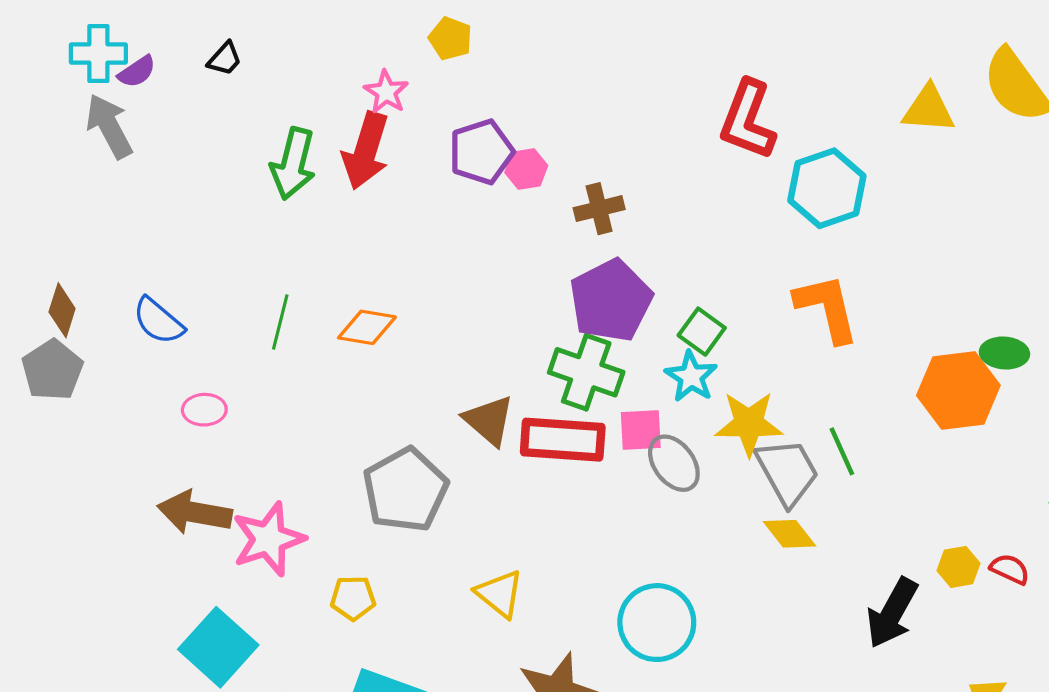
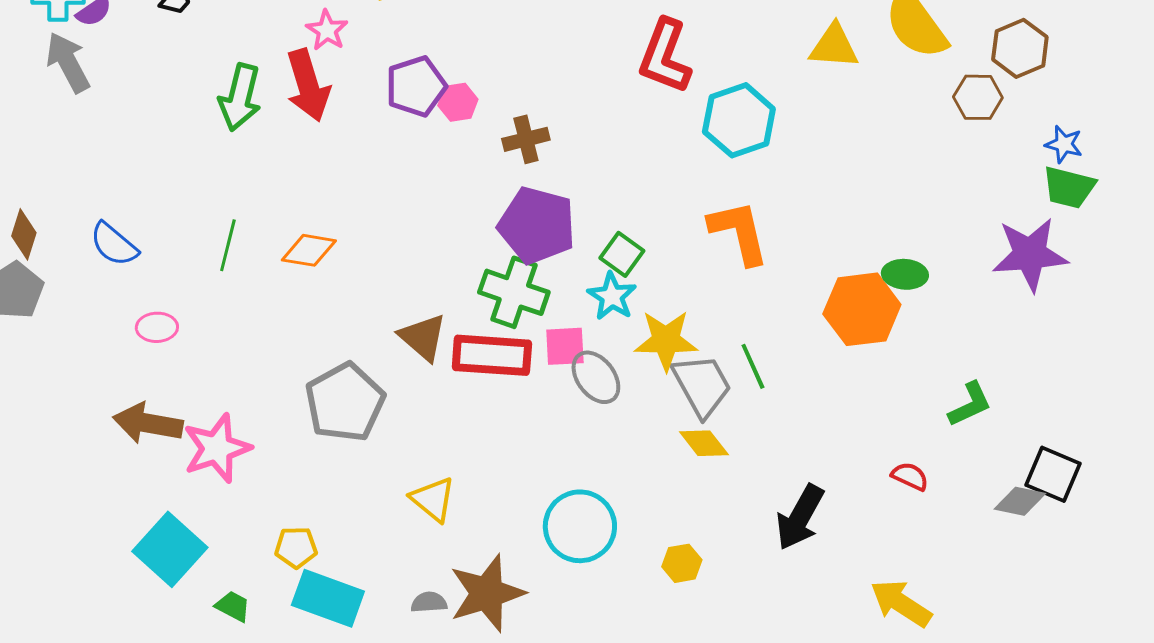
red arrow: (366, 151) -> (308, 85), turned -34
purple pentagon: (611, 301) -> (537, 225), turned -30
yellow hexagon: (958, 567) -> (682, 563), moved
yellow pentagon: (353, 598) -> (296, 547), moved

